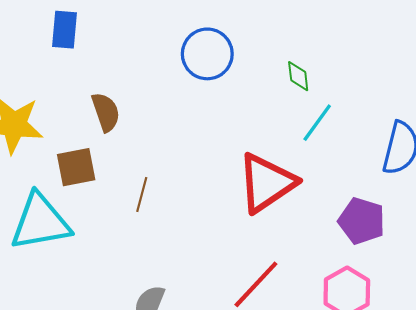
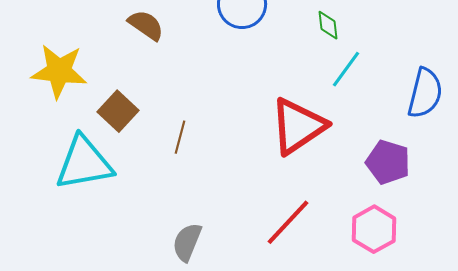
brown semicircle: (106, 112) -> (146, 25), moved, turned -36
brown square: (76, 167) -> (118, 111), turned -36

